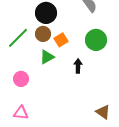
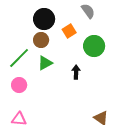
green line: (18, 38) -> (19, 58), moved
orange square: (61, 40) -> (69, 31), moved

